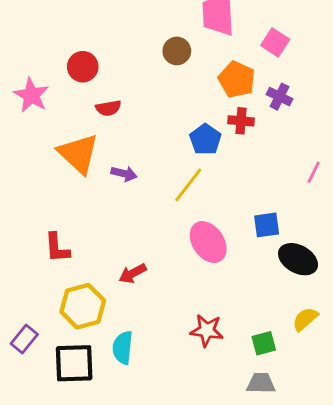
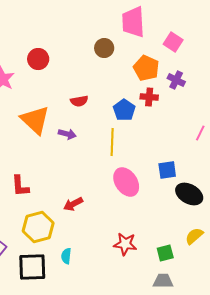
red semicircle: (108, 108) -> (79, 101), moved
yellow line: (188, 185) -> (112, 142), turned -36
cyan semicircle: (123, 348) -> (66, 256), size x0.7

